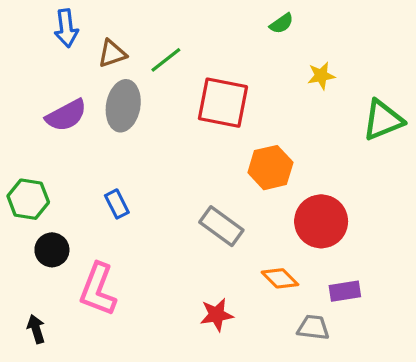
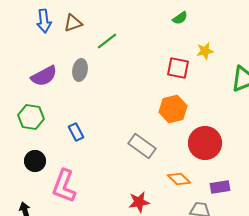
brown triangle: (112, 54) -> (73, 23), moved
red square: (223, 103) -> (178, 68), moved, size x0.7
gray ellipse: (123, 106) -> (80, 70), size x0.7
green hexagon: (28, 199) -> (31, 117), moved

